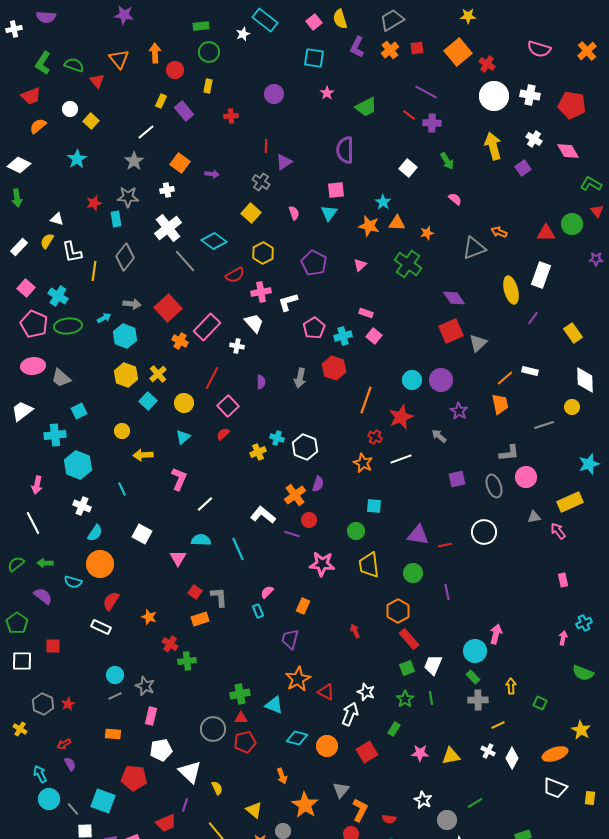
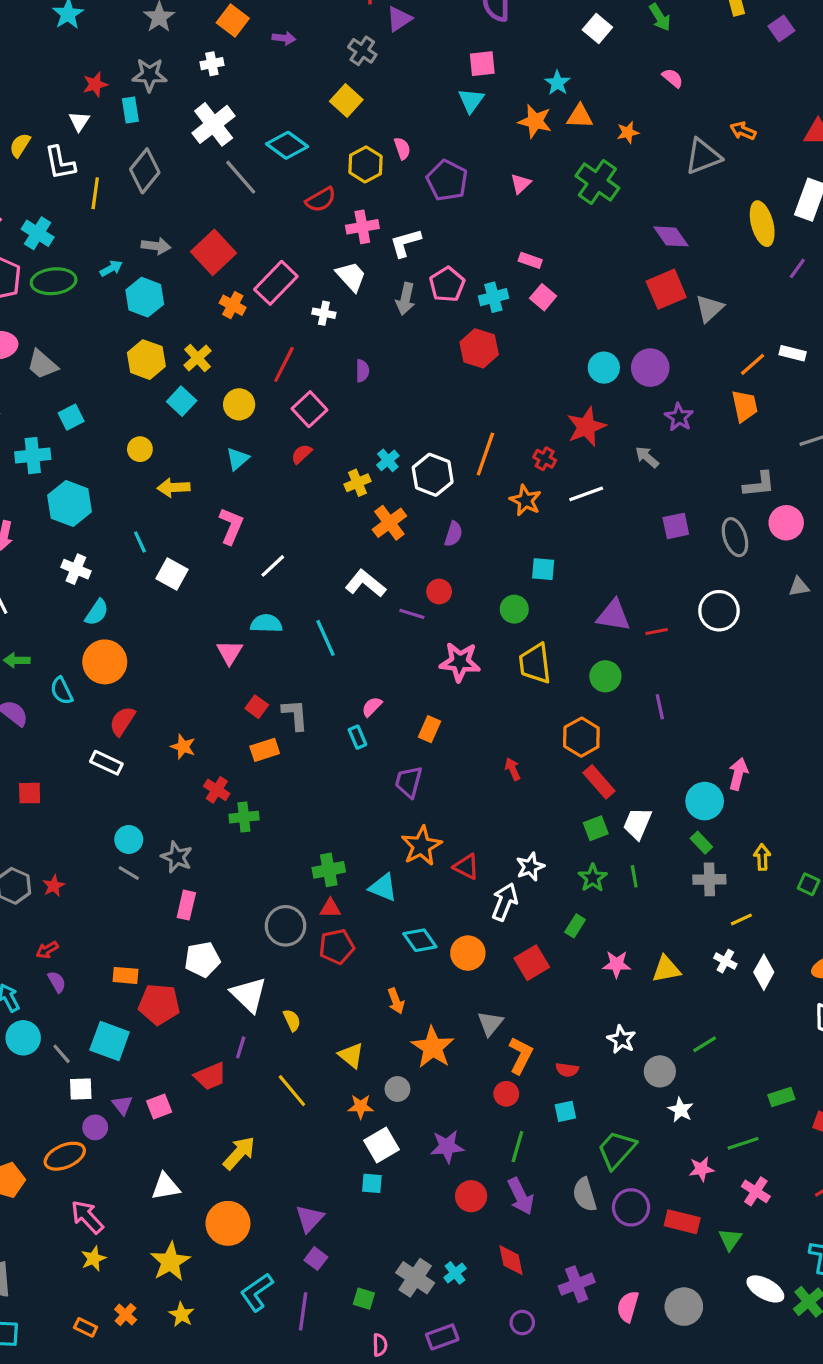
pink semicircle: (294, 213) -> (402, 148), moved
white triangle: (57, 219) -> (79, 121), moved, turned 48
gray arrow: (300, 378) -> (405, 299), moved
orange line: (366, 400) -> (485, 454), moved
cyan cross: (277, 438) -> (388, 460), turned 32
orange cross: (295, 495) -> (389, 523), moved
white square: (142, 534) -> (172, 574), moved
cyan semicircle: (73, 582) -> (62, 691), turned 48
white star: (366, 692) -> (530, 867), turned 30
gray line: (115, 696) -> (129, 873), turned 56
orange rectangle: (113, 734) -> (126, 975), moved
cyan diamond: (297, 738) -> (420, 940), turned 40

